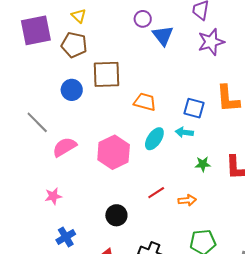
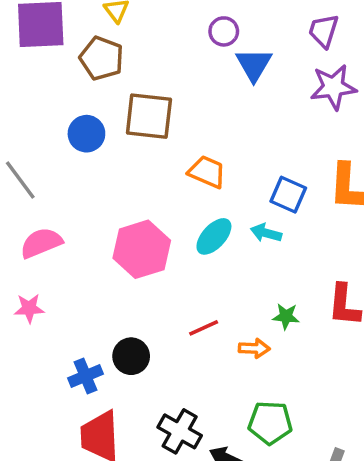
pink semicircle: (65, 147) -> (41, 243), moved
green star: (203, 164) -> (286, 316), moved
blue cross: (66, 237) -> (86, 376), moved

